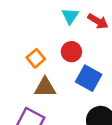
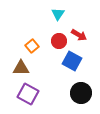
red arrow: (98, 21) -> (79, 35), moved
brown triangle: (45, 87) -> (21, 68), moved

